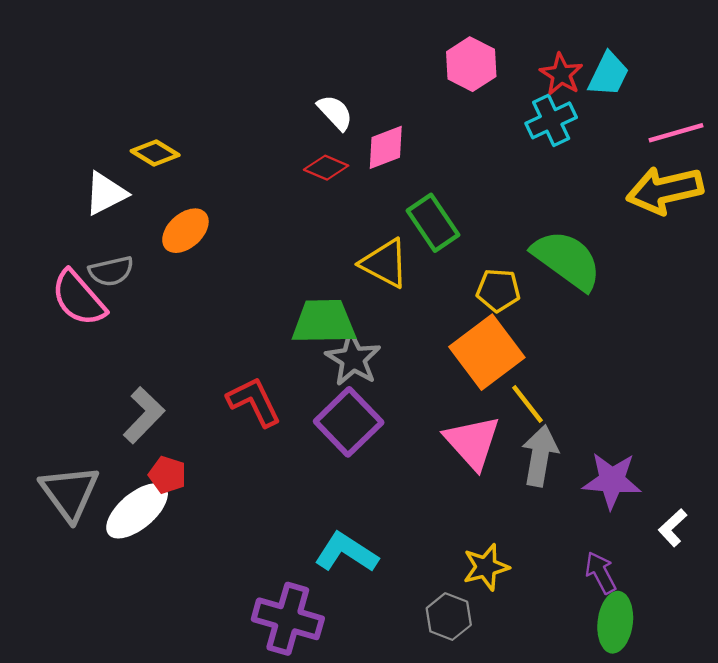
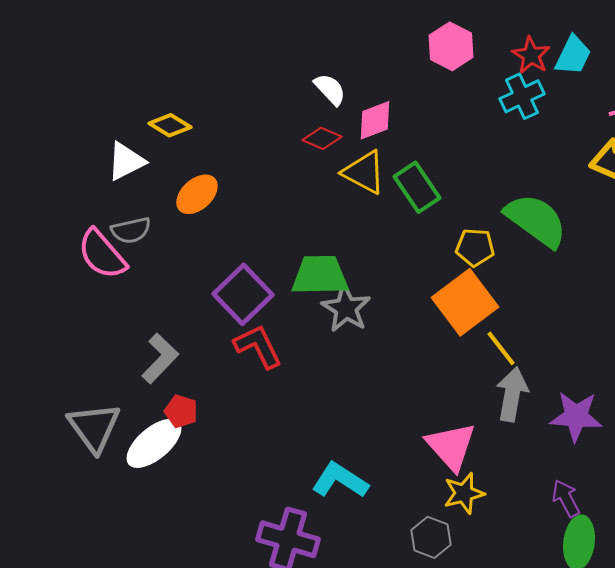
yellow triangle: (385, 263) -> (364, 172), moved
purple square: (349, 422) -> (243, 294), moved
pink triangle: (472, 442) -> (451, 446), moved

